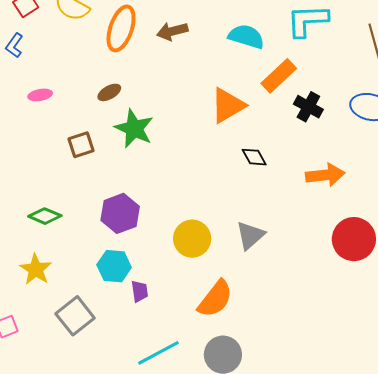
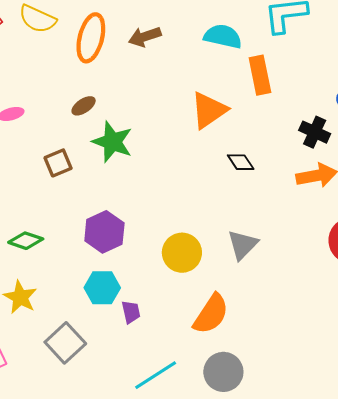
orange rectangle: (279, 76) -> (260, 75), turned -54
black cross: (308, 107) -> (315, 132), moved

